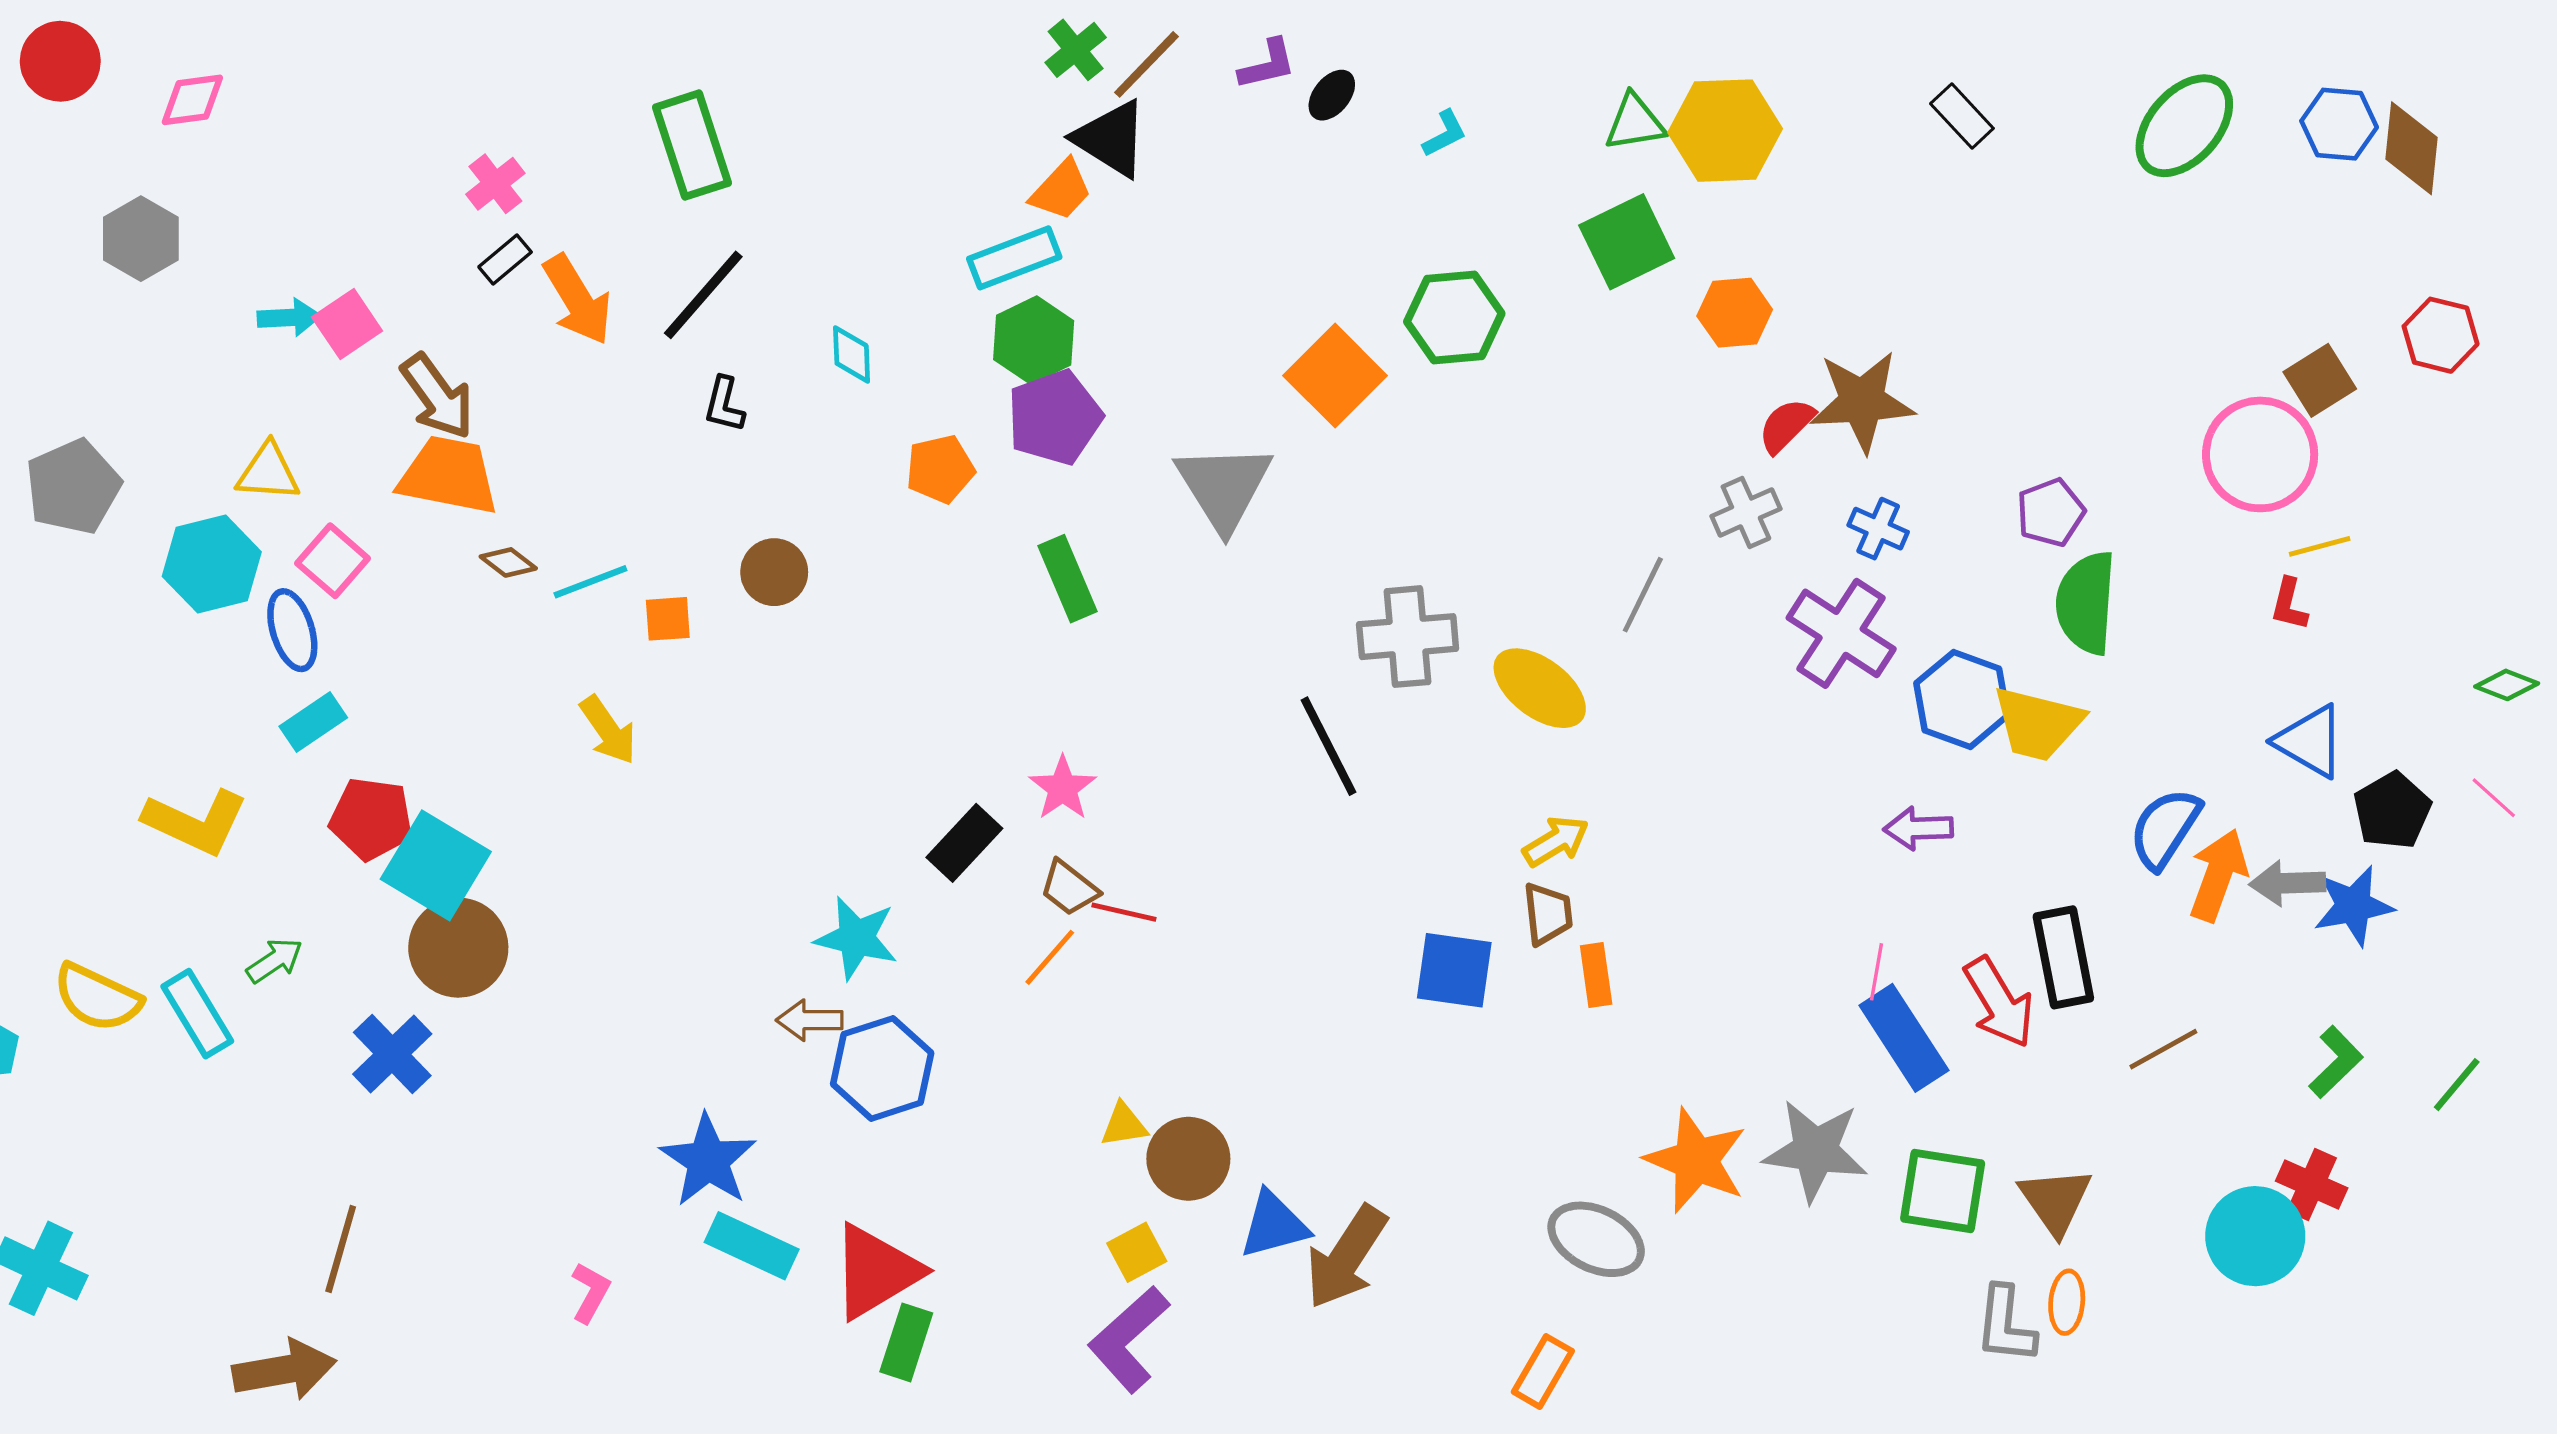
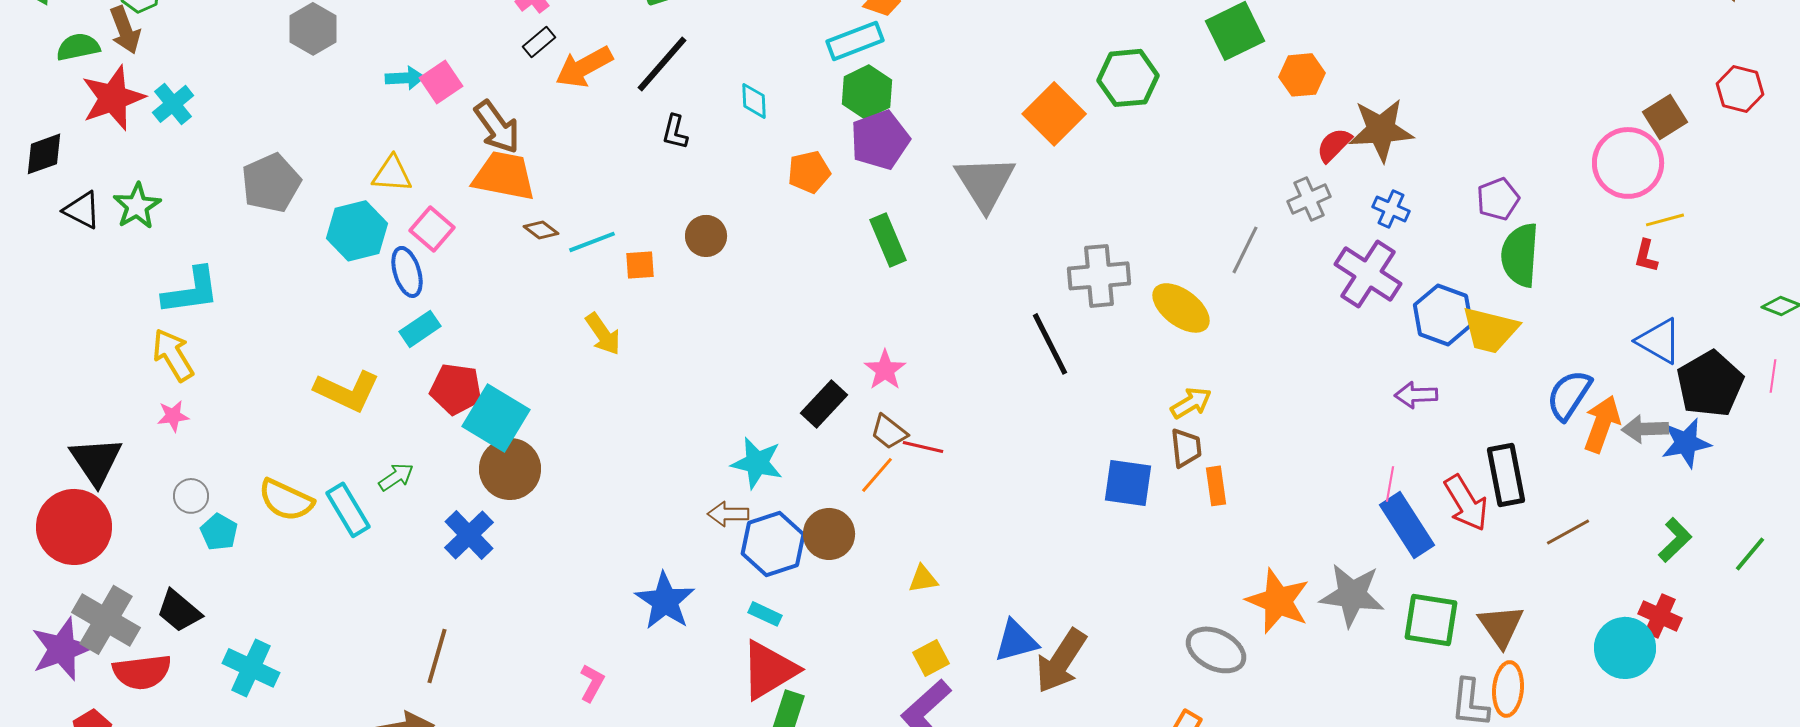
orange arrow: (578, 300) -> (584, 67), turned 92
pink line: (2494, 798) -> (1773, 376), turned 56
black pentagon: (2392, 811) -> (1710, 384), size x1.4
brown circle: (1188, 1159) -> (829, 534), moved
cyan rectangle: (752, 1246) -> (765, 614), moved, size x0.6
orange ellipse: (2067, 1302) -> (1508, 689), size x1.4

